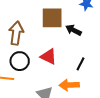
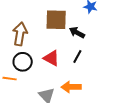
black line: (80, 64) -> (77, 57), moved

